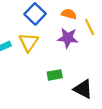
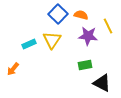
orange semicircle: (69, 14) -> (81, 15), moved
green rectangle: (55, 75) -> (85, 65), moved

